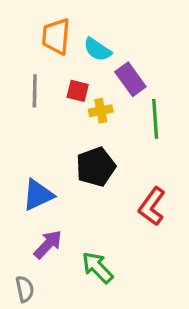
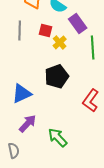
yellow cross: (101, 111) -> (60, 42), turned -32

